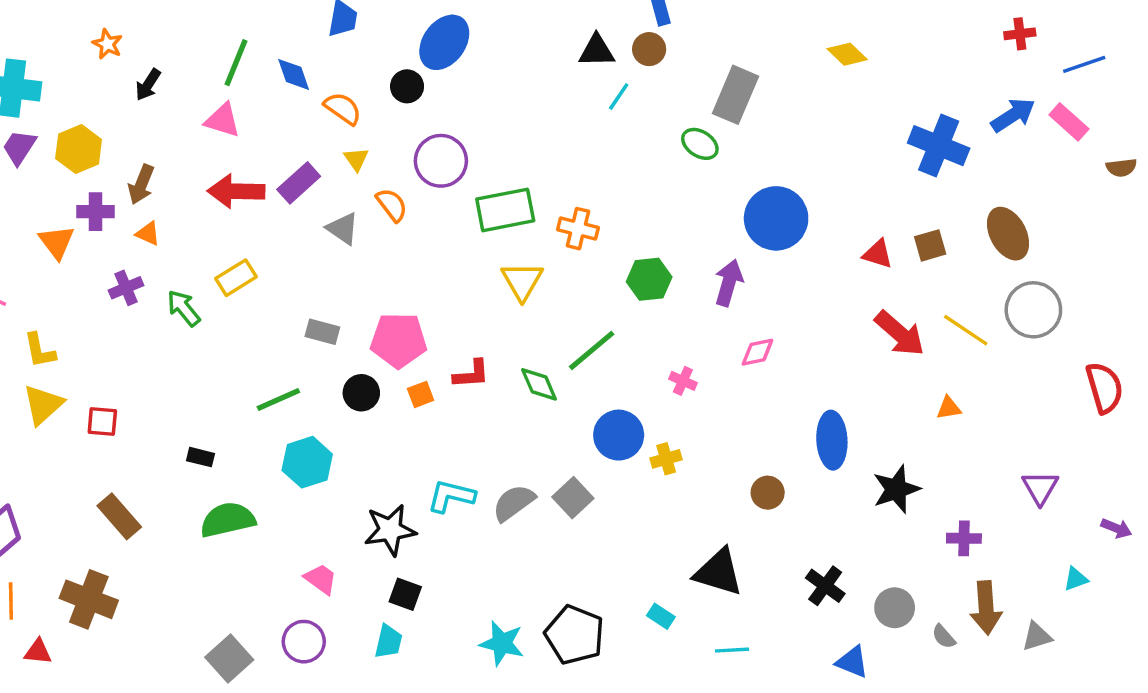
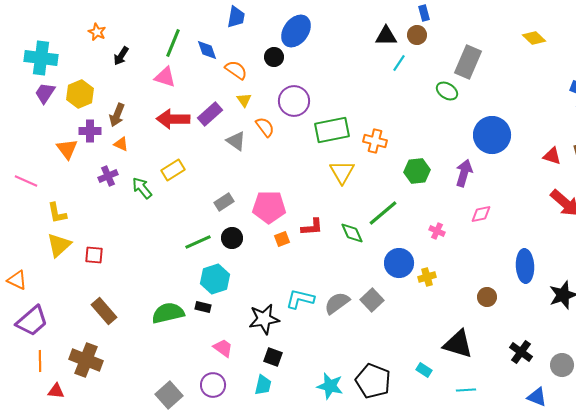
gray rectangle: (322, 332) -> (224, 202), turned -48
black circle: (361, 393) -> (232, 238), moved
black rectangle: (200, 457) -> (203, 307), moved

